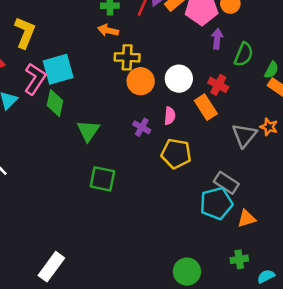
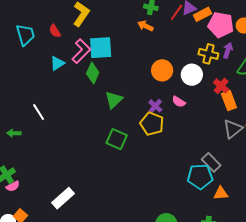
yellow cross: (127, 57) -> (208, 54), moved
orange rectangle: (206, 107) -> (229, 101), moved
pink semicircle: (170, 116) -> (179, 102), turned 104
yellow pentagon: (176, 154) -> (152, 124), moved

